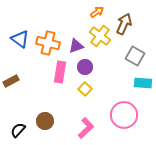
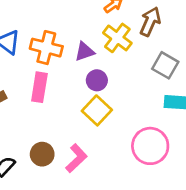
pink rectangle: (60, 72) -> (39, 87), moved
yellow square: (85, 89) -> (97, 110), size x1.5
pink L-shape: (86, 128) -> (76, 158), moved

